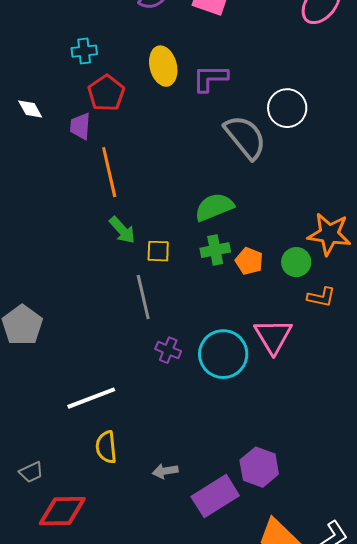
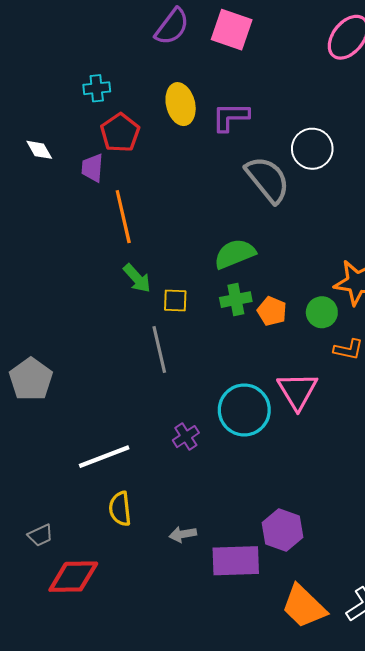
purple cross: (168, 350) -> (186, 437), moved, turned 35
purple rectangle: (215, 496) -> (236, 561), turned 30

